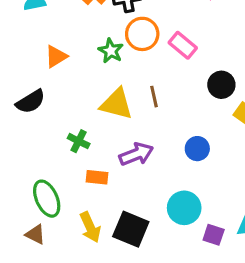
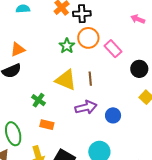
orange triangle: (56, 56) -> (18, 49), moved
black circle: (221, 85) -> (139, 69), moved
purple arrow: (136, 154) -> (86, 107), moved

